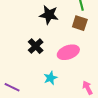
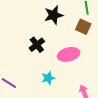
black star: (49, 15) -> (54, 15), turned -30

